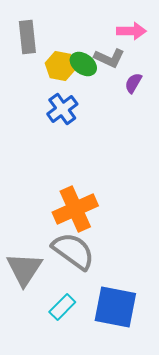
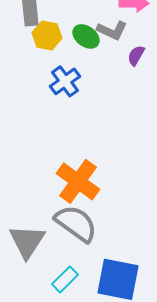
yellow hexagon: (60, 66) -> (47, 35), moved
orange cross: (75, 209) -> (78, 181), turned -30

